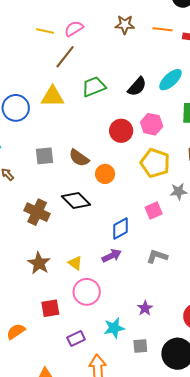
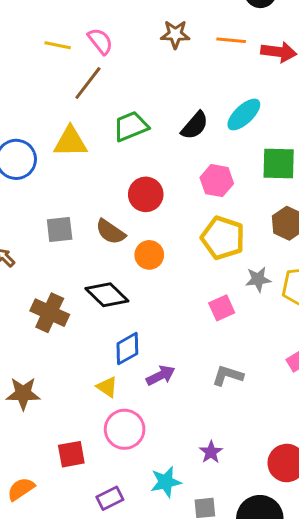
pink semicircle: (74, 29) -> (100, 41), turned 84
red circle: (121, 131) -> (146, 194), moved
blue diamond: (121, 228) -> (127, 349), moved
brown star: (39, 263) -> (23, 394), moved, turned -30

